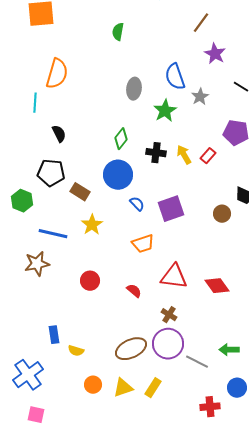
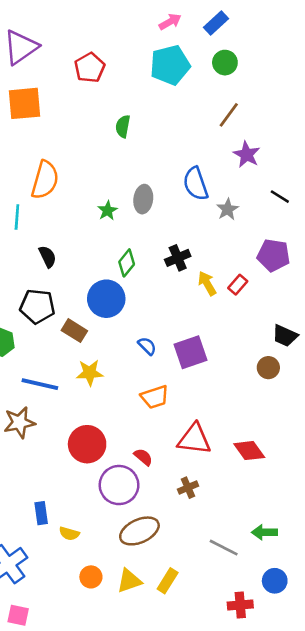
green star: (165, 111) -> (108, 211), moved, size x0.7
black cross: (156, 153) -> (178, 258), moved, turned -30
blue circle: (118, 175) -> (106, 299), moved
brown circle: (222, 214) -> (268, 368), moved
yellow star: (92, 225) -> (90, 373), turned 30
red circle: (90, 281) -> (87, 444), size x1.5
brown cross: (169, 315) -> (188, 488), turned 35
purple circle: (168, 344) -> (119, 485), moved

